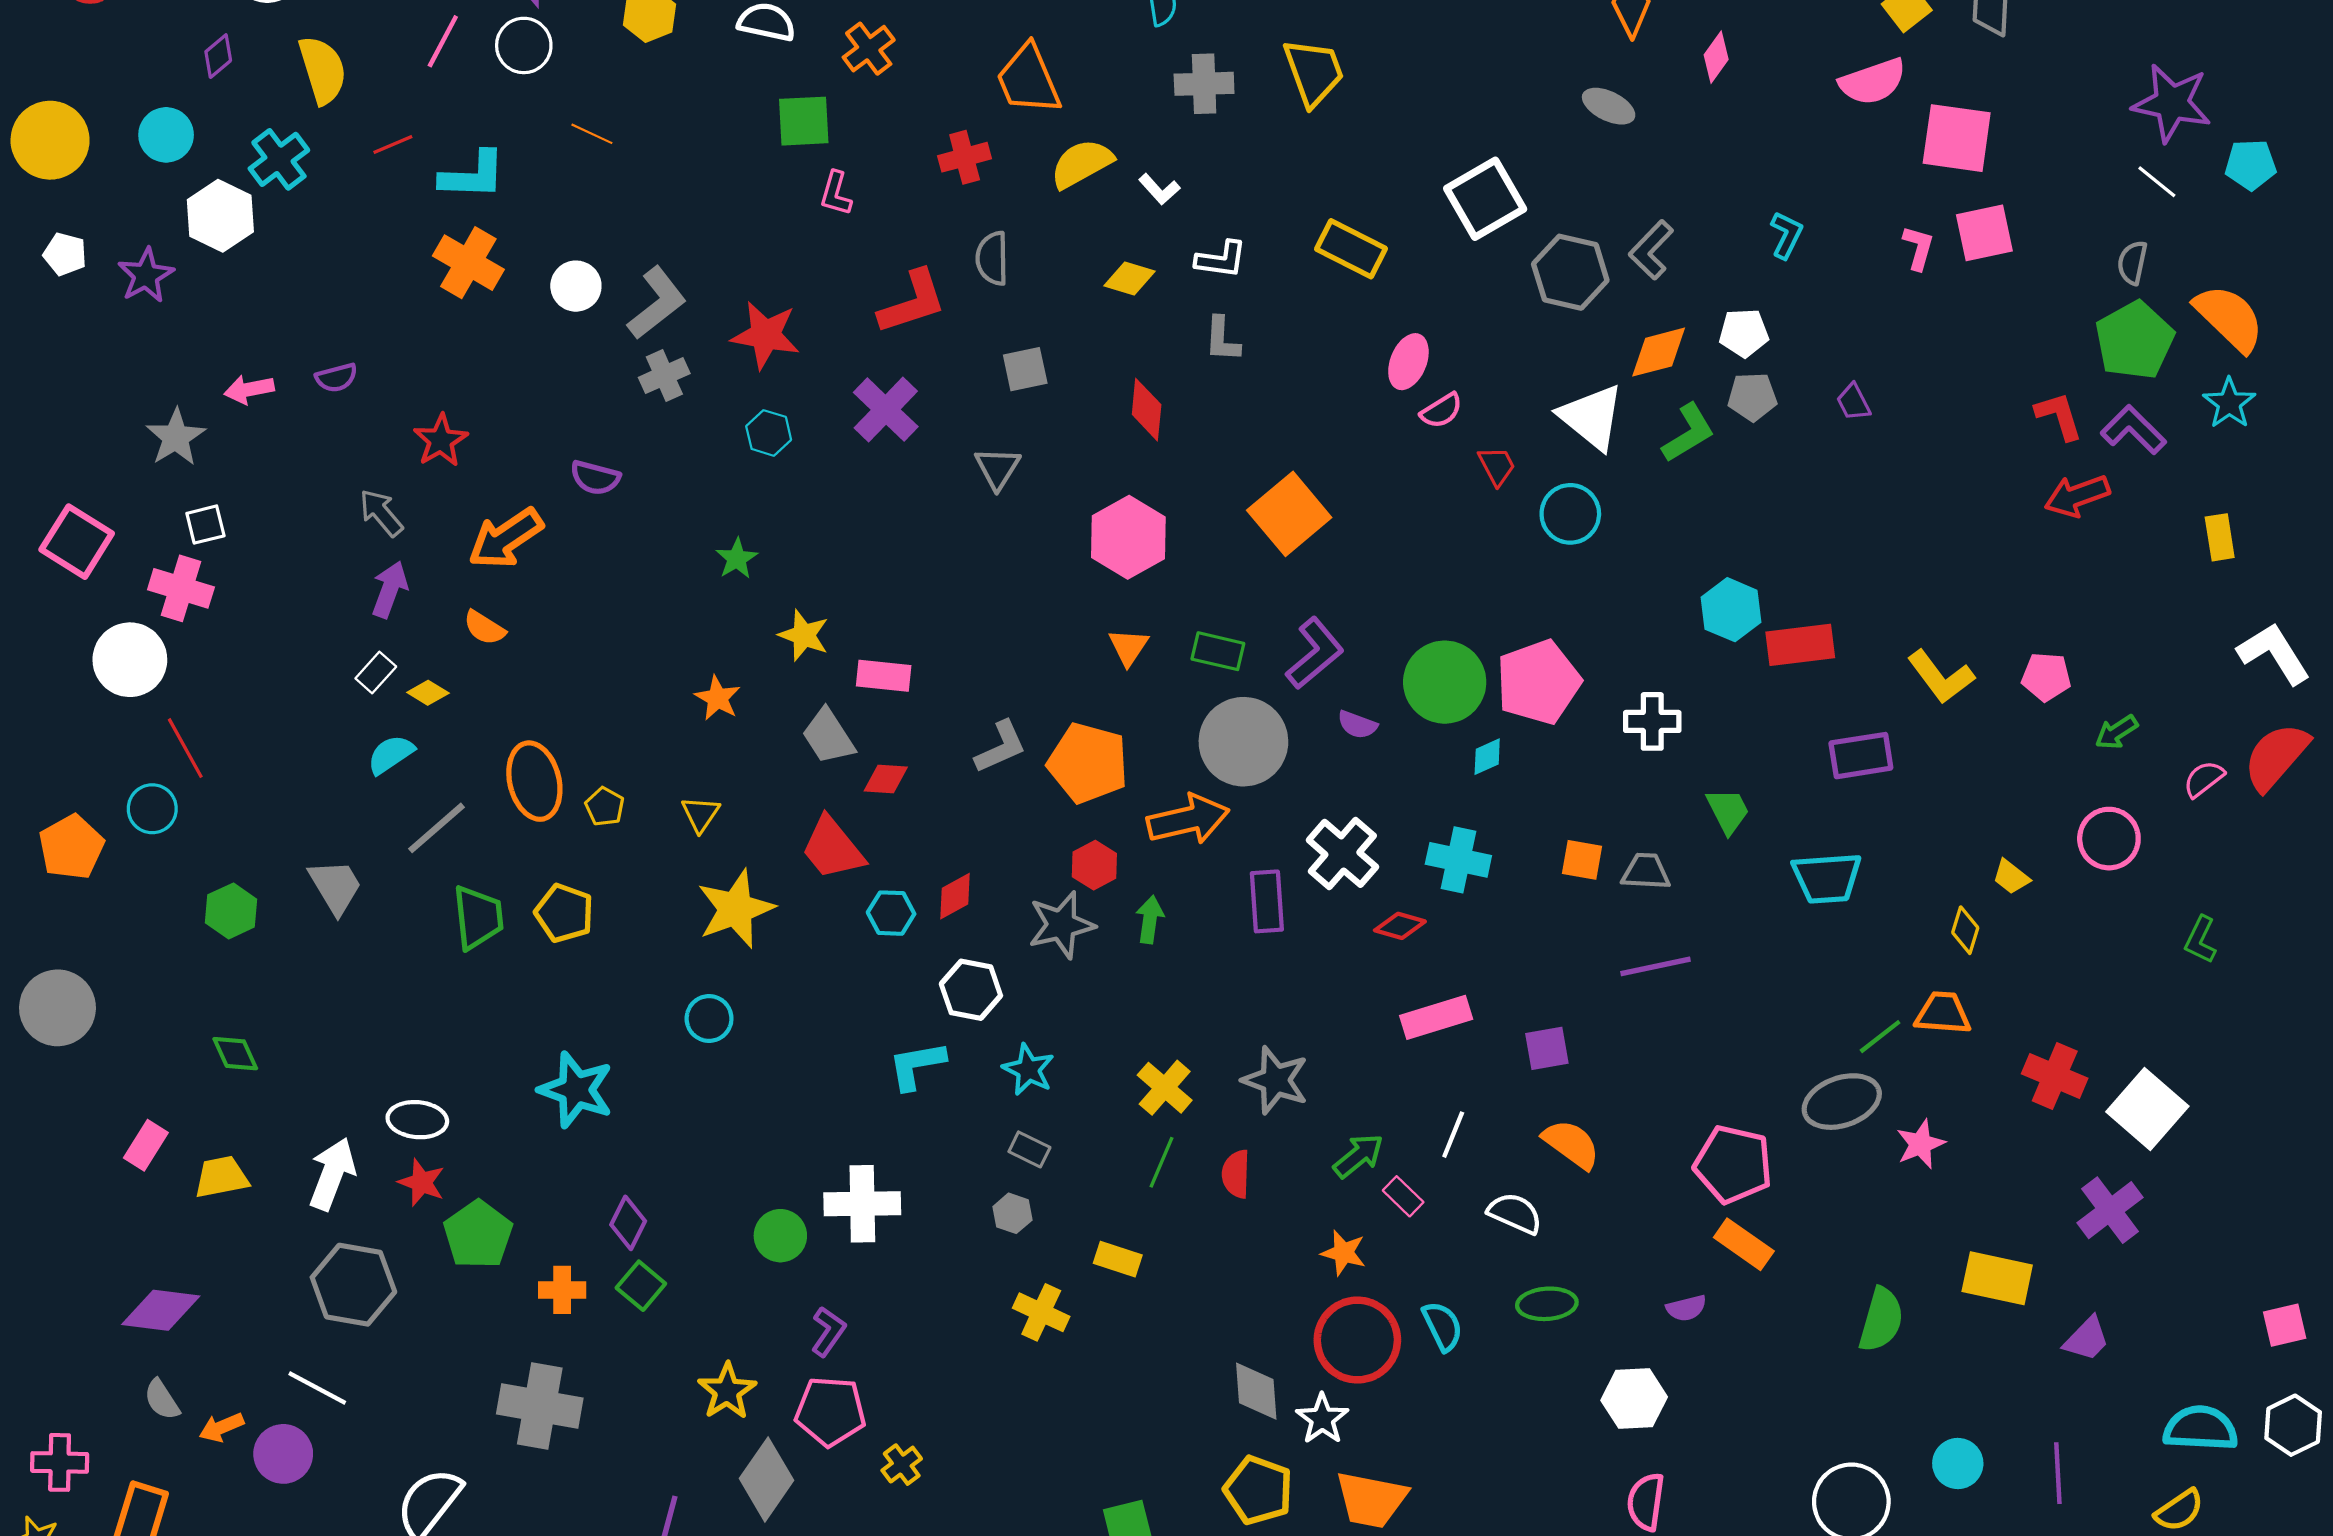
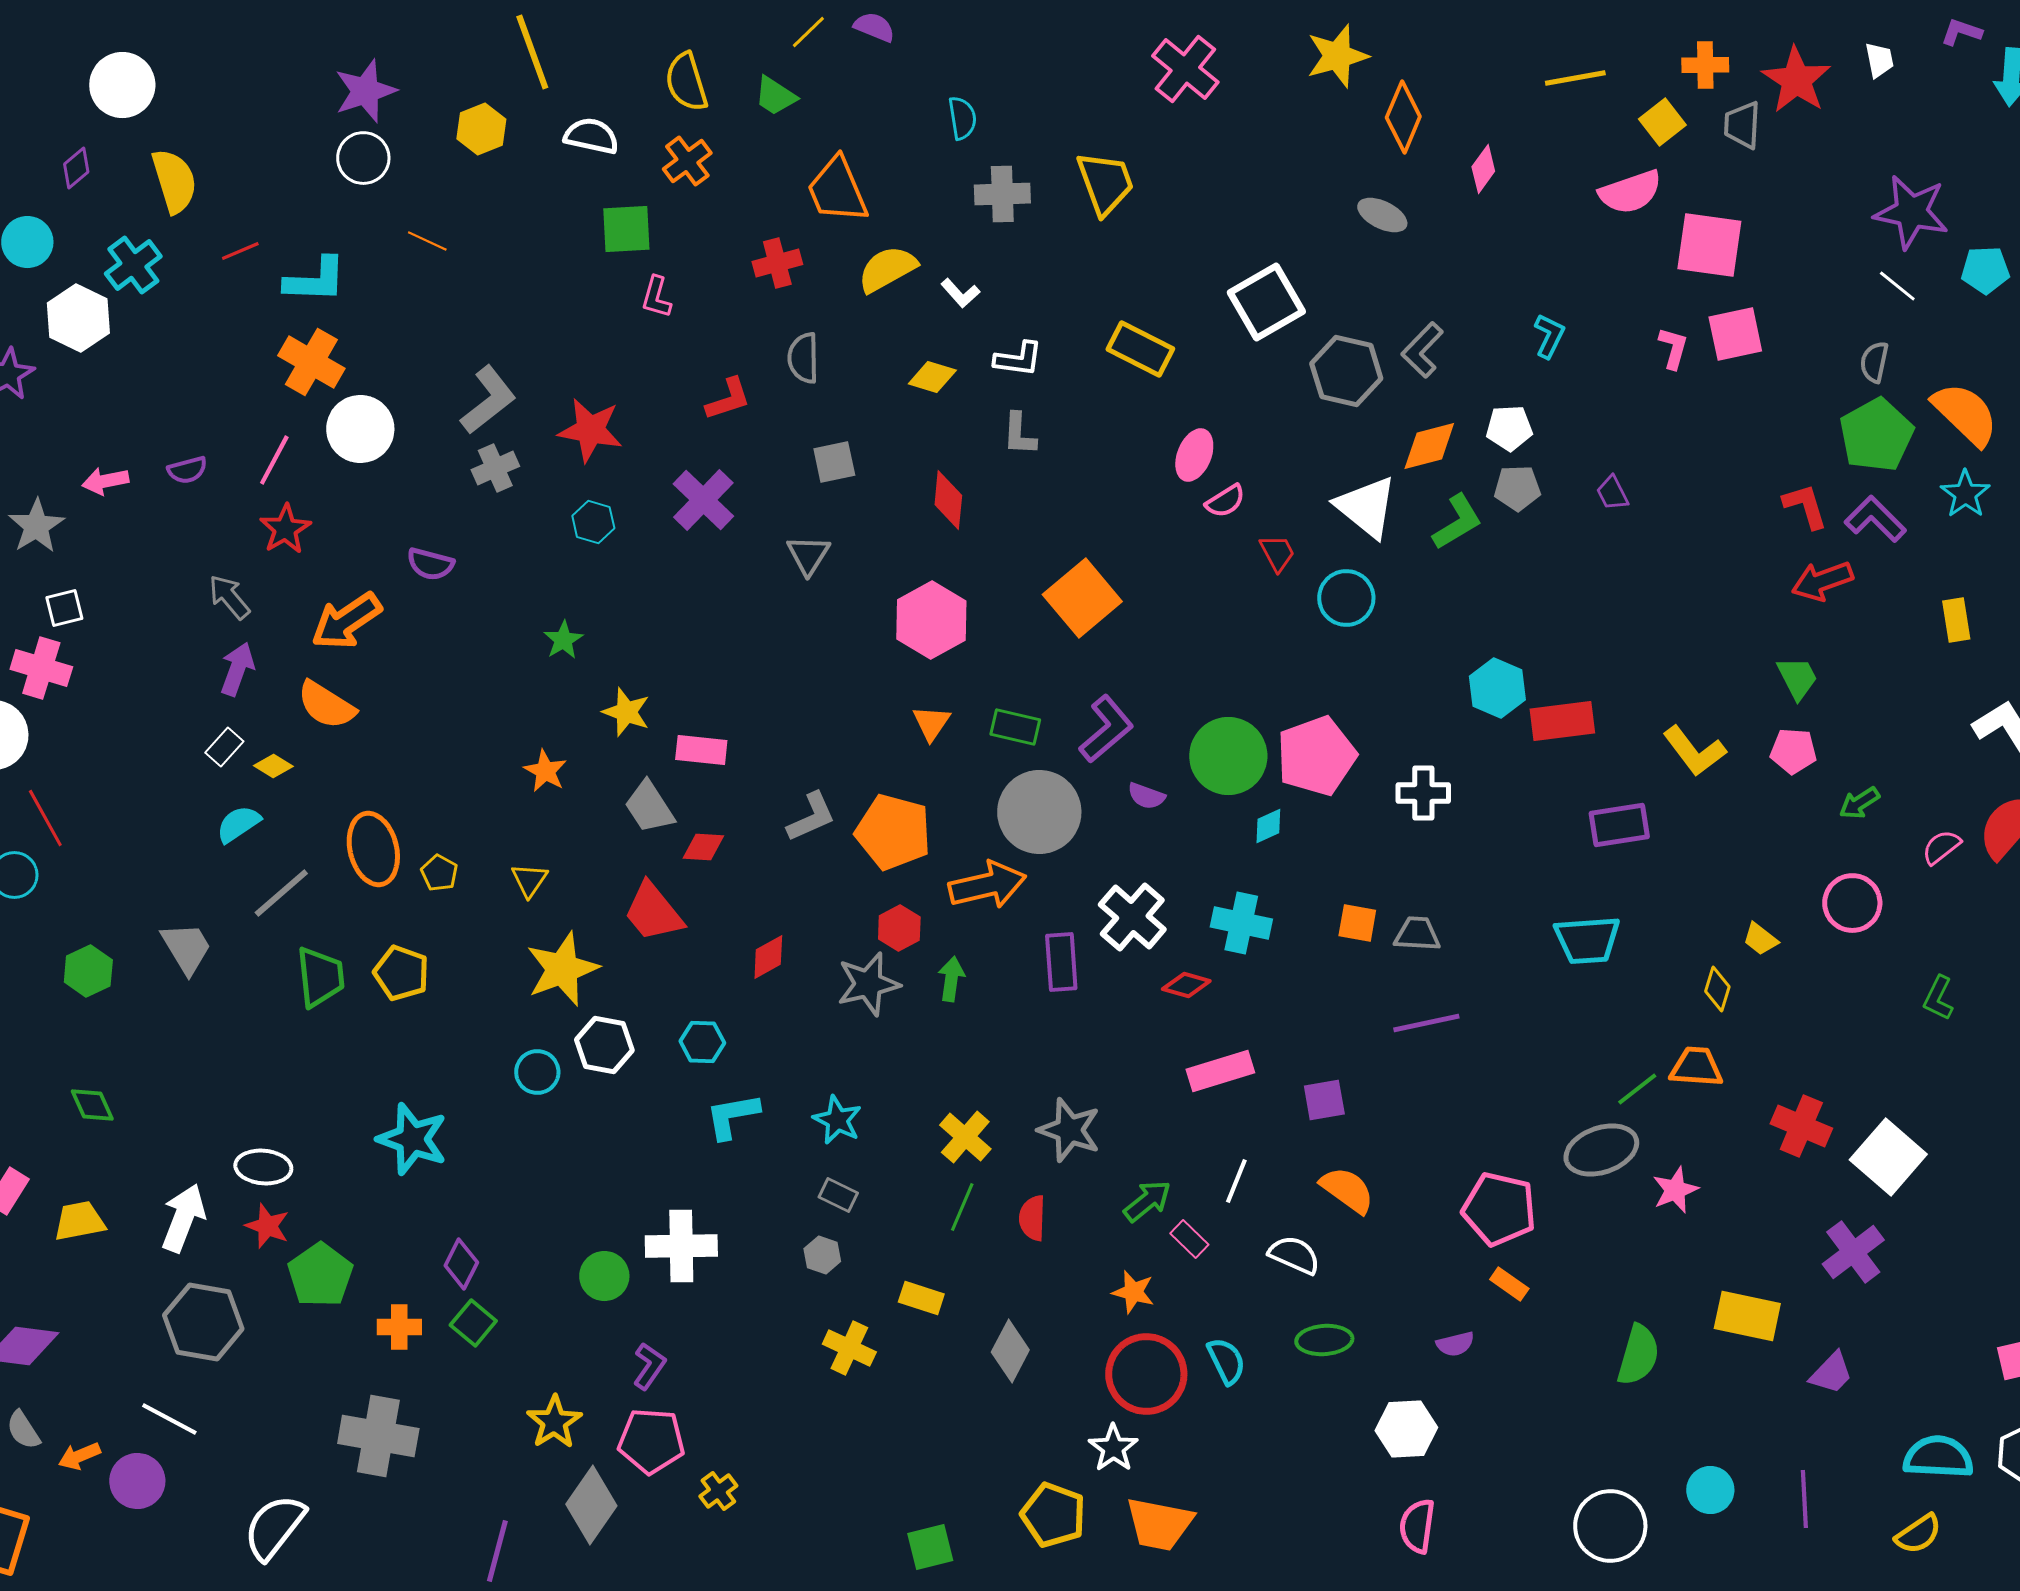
pink line: (443, 41) -> (274, 460), moved
white circle: (576, 286) -> (360, 429), moved, size x1.4
red L-shape: (912, 302) -> (728, 399), size x0.7
orange semicircle: (484, 628) -> (326, 705), size x1.5
green trapezoid: (1728, 811) -> (1797, 678), moved
cyan hexagon: (891, 913) -> (702, 1042), moved
white hexagon: (971, 990) -> (604, 1045), moved
orange rectangle: (1744, 1244) -> (1509, 1284), size x0.7
gray diamond: (1256, 1391) -> (1010, 1351), moved, turned 32

